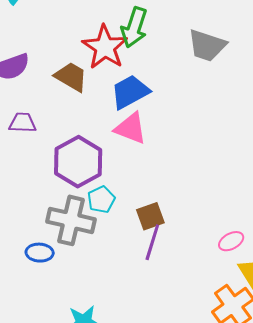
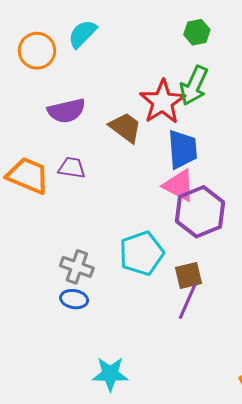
blue trapezoid: (130, 92) -> (182, 149), turned 108
purple hexagon: (78, 162) -> (200, 212), moved
cyan pentagon: (101, 200) -> (141, 253), size x1.6
gray cross: (71, 220) -> (77, 267), moved, size x0.7

